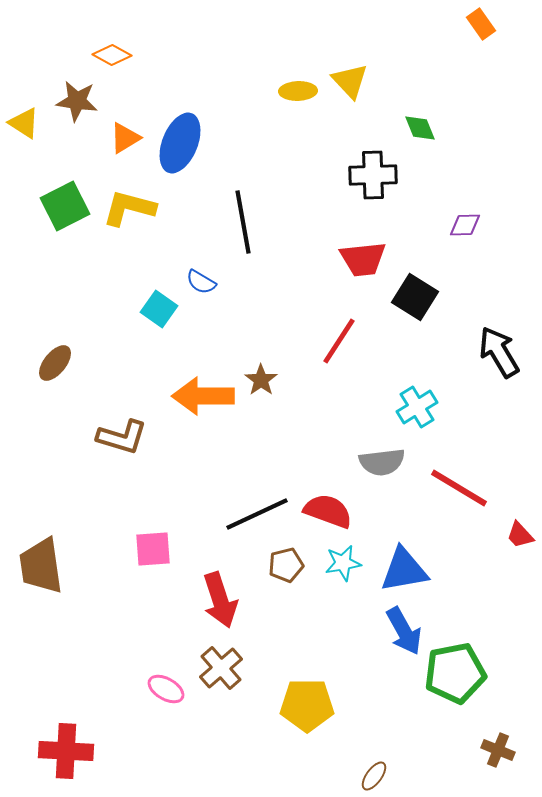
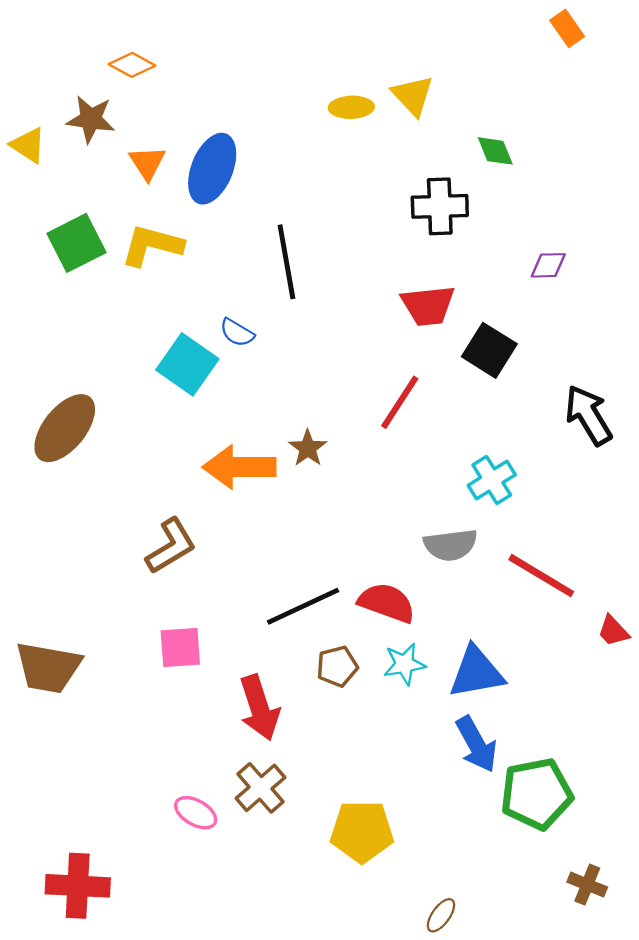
orange triangle: (125, 138) -> (147, 163), turned -32
cyan square: (159, 309) -> (187, 364), size x1.4
brown ellipse: (55, 363) -> (65, 428), size x1.6
brown L-shape: (122, 437) -> (171, 546), moved, turned -48
brown trapezoid: (41, 566) -> (48, 668), turned -72

